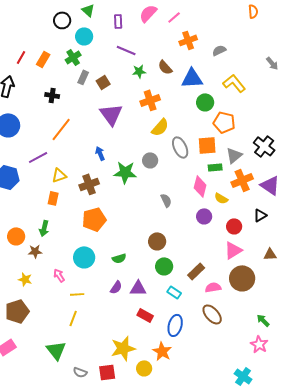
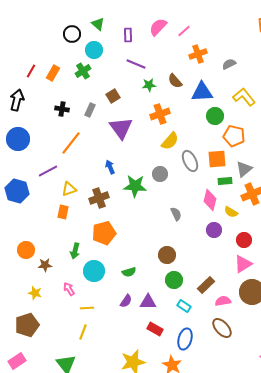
gray rectangle: (83, 77) -> (90, 110), moved
green arrow: (44, 228) -> (75, 251), moved

